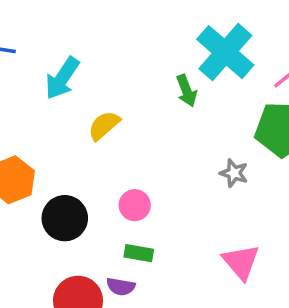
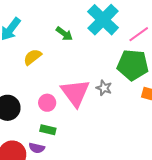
green arrow: (187, 91) -> (64, 34), moved, turned -36
pink triangle: (241, 262) -> (75, 93), moved, size x1.4

